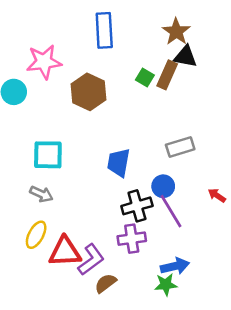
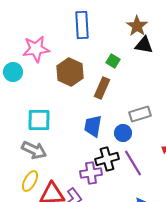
brown rectangle: (167, 75) -> (102, 88), moved
blue circle: (163, 186) -> (123, 133), moved
gray arrow: (41, 194) -> (34, 150), size x1.4
purple cross: (132, 239) -> (91, 173), moved

